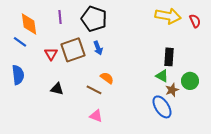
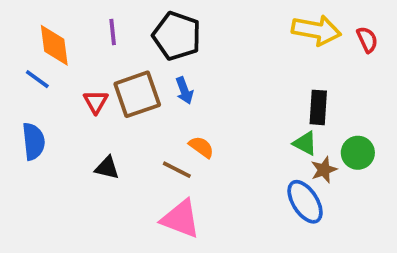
pink triangle: (96, 116) -> (181, 219), size x1.6

